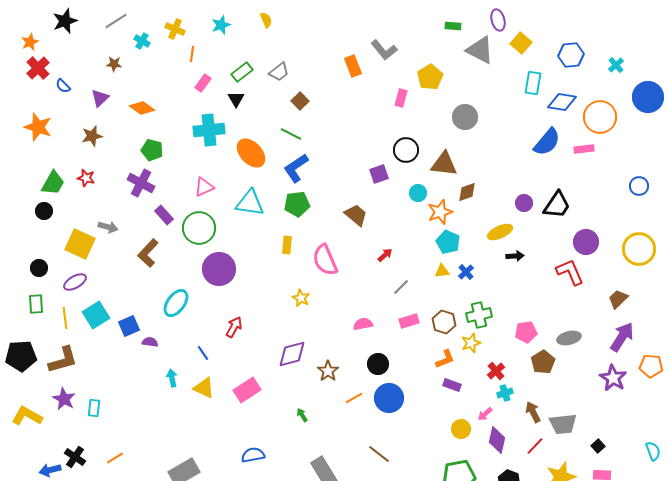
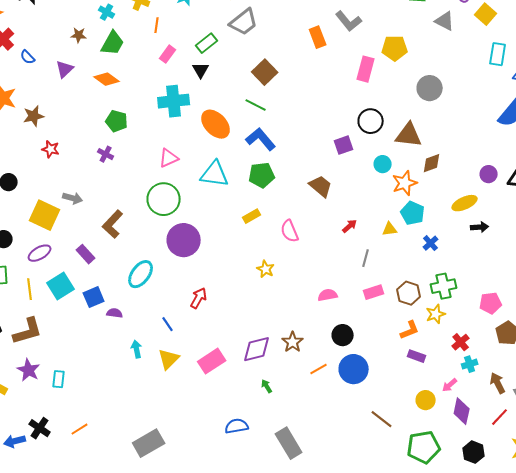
gray triangle: (480, 50) -> (445, 21), size x0.7
gray trapezoid: (279, 72) -> (244, 22), moved, size x1.4
yellow pentagon: (430, 77) -> (395, 48), turned 30
pink rectangle: (401, 98) -> (366, 69), size x1.4
brown square: (300, 101) -> (265, 72), size x1.4
brown star: (92, 136) -> (34, 116), moved
blue L-shape: (296, 168) -> (261, 139), turned 84
green trapezoid: (53, 183) -> (113, 43), moved
purple cross: (141, 183) -> (106, 154), size x0.6
purple rectangle: (164, 215) -> (86, 254), moved
yellow rectangle: (287, 245) -> (252, 216), turned 54
pink semicircle: (325, 260) -> (290, 231), size x0.7
yellow triangle: (442, 271) -> (390, 229), moved
gray line: (401, 287) -> (366, 258), turned -30
purple diamond: (292, 354) -> (257, 349), moved
yellow triangle: (204, 388) -> (169, 359), turned 50
brown line: (379, 454) -> (382, 419), moved
blue semicircle: (253, 455) -> (237, 426), moved

